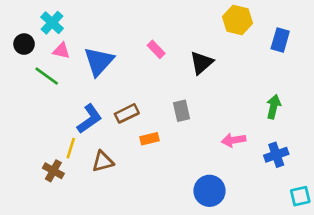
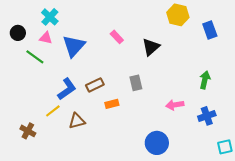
cyan cross: (52, 23) -> (50, 17), moved
blue rectangle: (280, 40) -> (210, 30), turned -36
yellow line: (71, 148) -> (53, 111), turned 35
brown cross: (53, 171) -> (28, 131), moved

